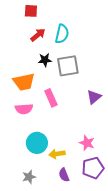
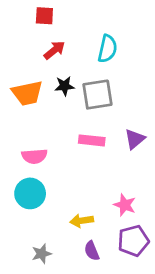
cyan semicircle: (62, 34) -> (107, 49), moved
orange trapezoid: (24, 82) -> (27, 93), moved
pink rectangle: (51, 98) -> (92, 140), moved, turned -60
cyan circle: (37, 143) -> (30, 193), moved

